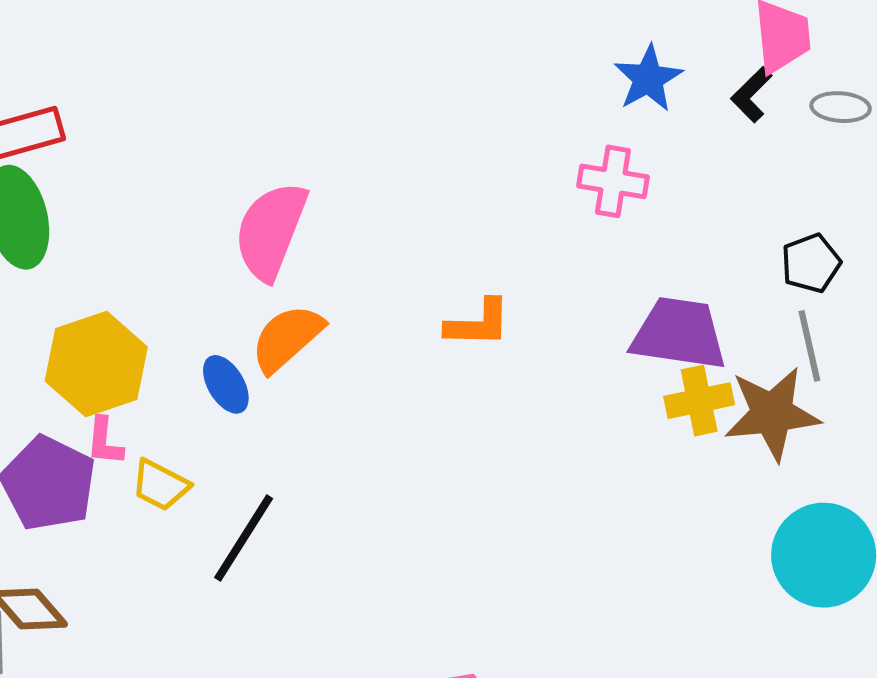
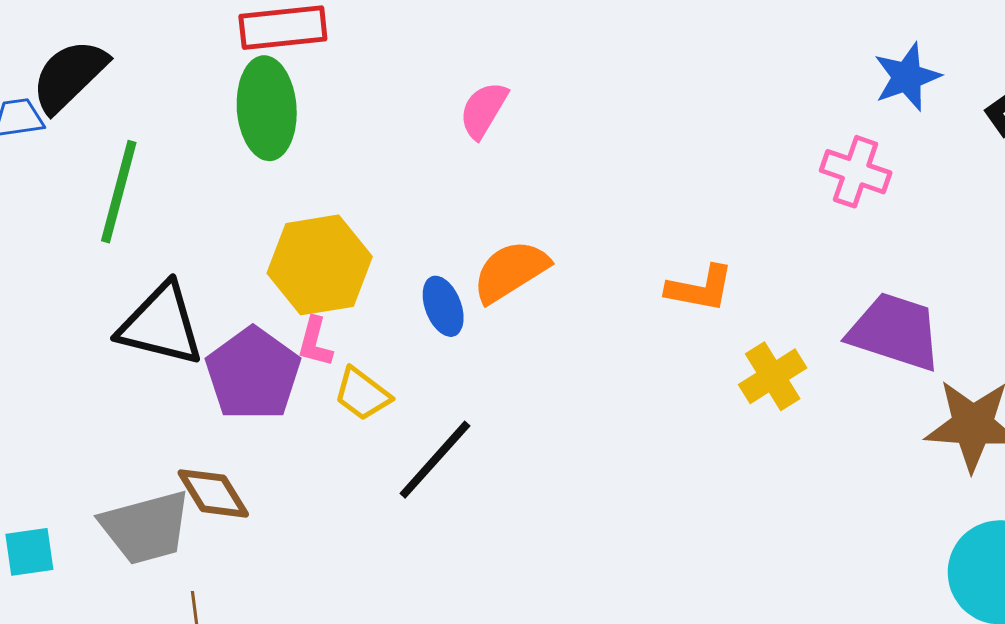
pink semicircle: (271, 231) -> (483, 110), moved, size x0.6
yellow cross: (699, 401) -> (773, 376), moved, turned -30

